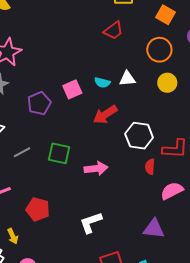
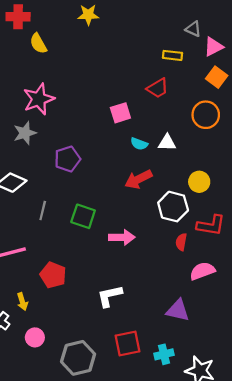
yellow circle: (167, 83) -> (199, 182), moved
pink square: (72, 89) -> (120, 113), moved
gray line: (22, 152) -> (43, 211), turned -54

